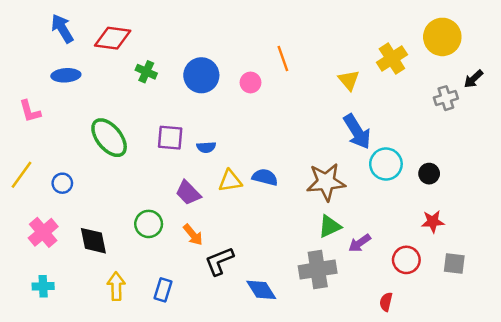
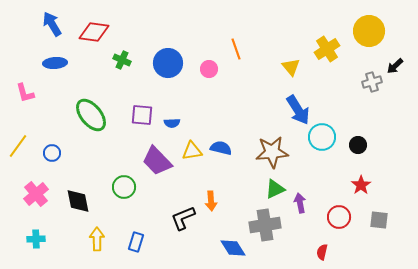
purple trapezoid: (188, 193) -> (157, 161), size x1.4
red star: (433, 222) -> (361, 185), turned -30
orange arrow: (193, 235) -> (211, 201), moved, turned 36
purple arrow: (360, 243) -> (300, 203), turned 114
blue diamond: (261, 290) -> (233, 248), moved

